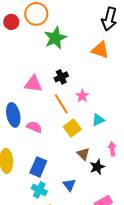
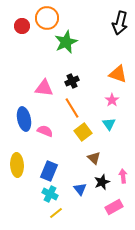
orange triangle: (100, 50) -> (118, 74), moved
pink star: (82, 96) -> (112, 100), moved
cyan triangle: (98, 120) -> (109, 124), turned -40
pink arrow: (112, 149) -> (123, 176), moved
black star: (97, 167) -> (102, 182), moved

